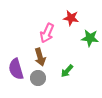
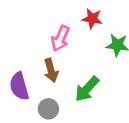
green arrow: (67, 71) -> (87, 89), size x1.5
gray circle: (38, 78) -> (48, 109), moved

